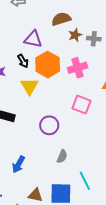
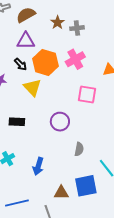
brown semicircle: (61, 19) -> (26, 15), moved
brown star: (75, 35) -> (58, 22), moved
gray cross: (94, 39) -> (77, 28), moved

